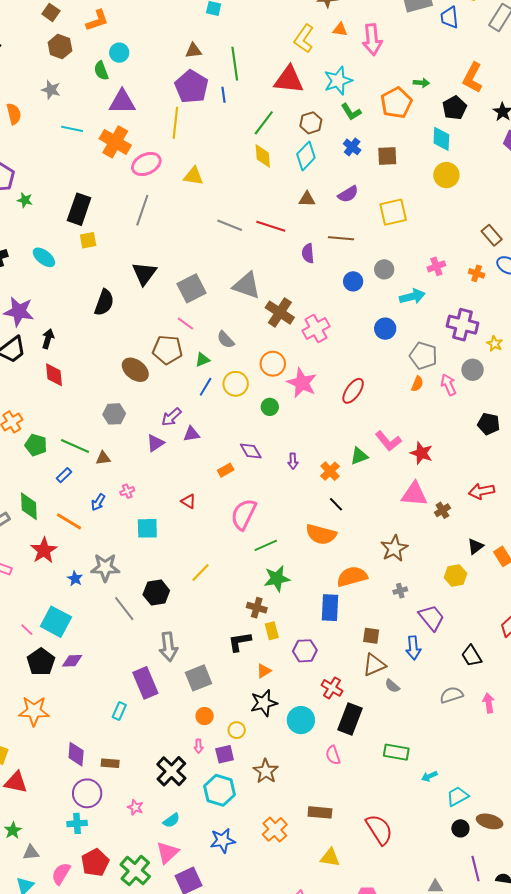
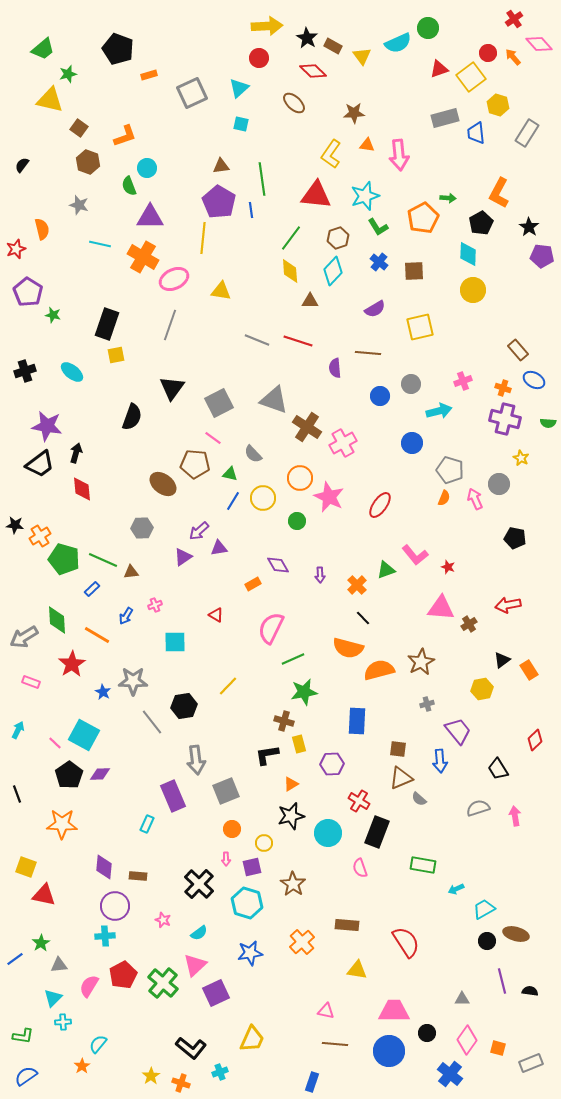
brown triangle: (307, 199) -> (310, 301), moved
purple cross: (462, 325) -> (505, 419), moved
green triangle: (203, 360) -> (230, 474), turned 35
green pentagon: (36, 445) -> (64, 559), size x1.4
red star: (421, 453) -> (448, 567), size x0.6
orange semicircle: (352, 577) -> (379, 670), moved

